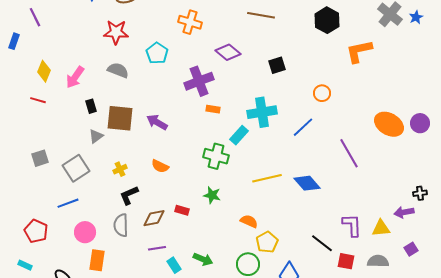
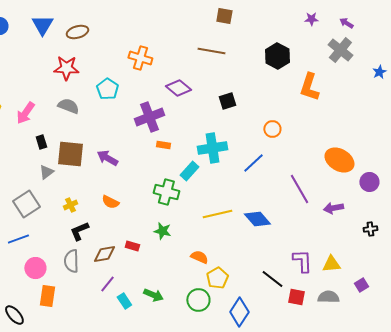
blue star: (416, 17) -> (379, 72), moved
orange L-shape: (359, 51) -> (309, 87), turned -60
purple circle: (420, 123) -> (369, 182), moved
purple arrow: (404, 212) -> (333, 208), moved
purple line: (157, 248) -> (107, 284), turned -42

